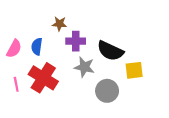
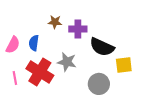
purple cross: (76, 41) -> (78, 29), moved
gray star: (84, 67) -> (67, 62), moved

